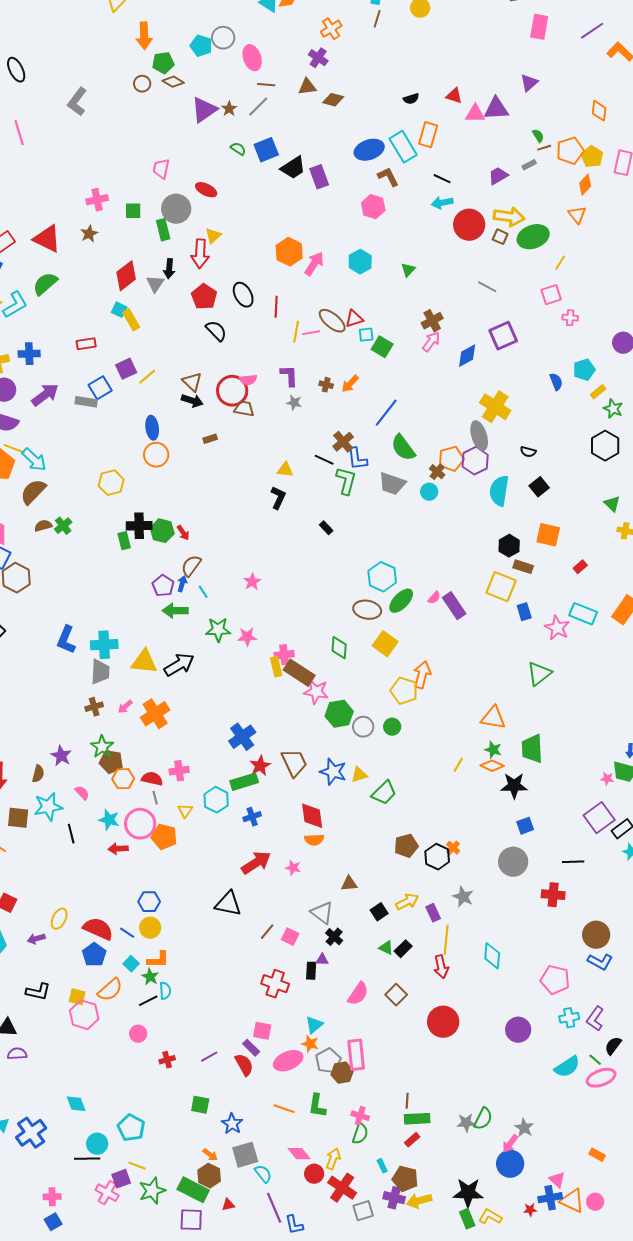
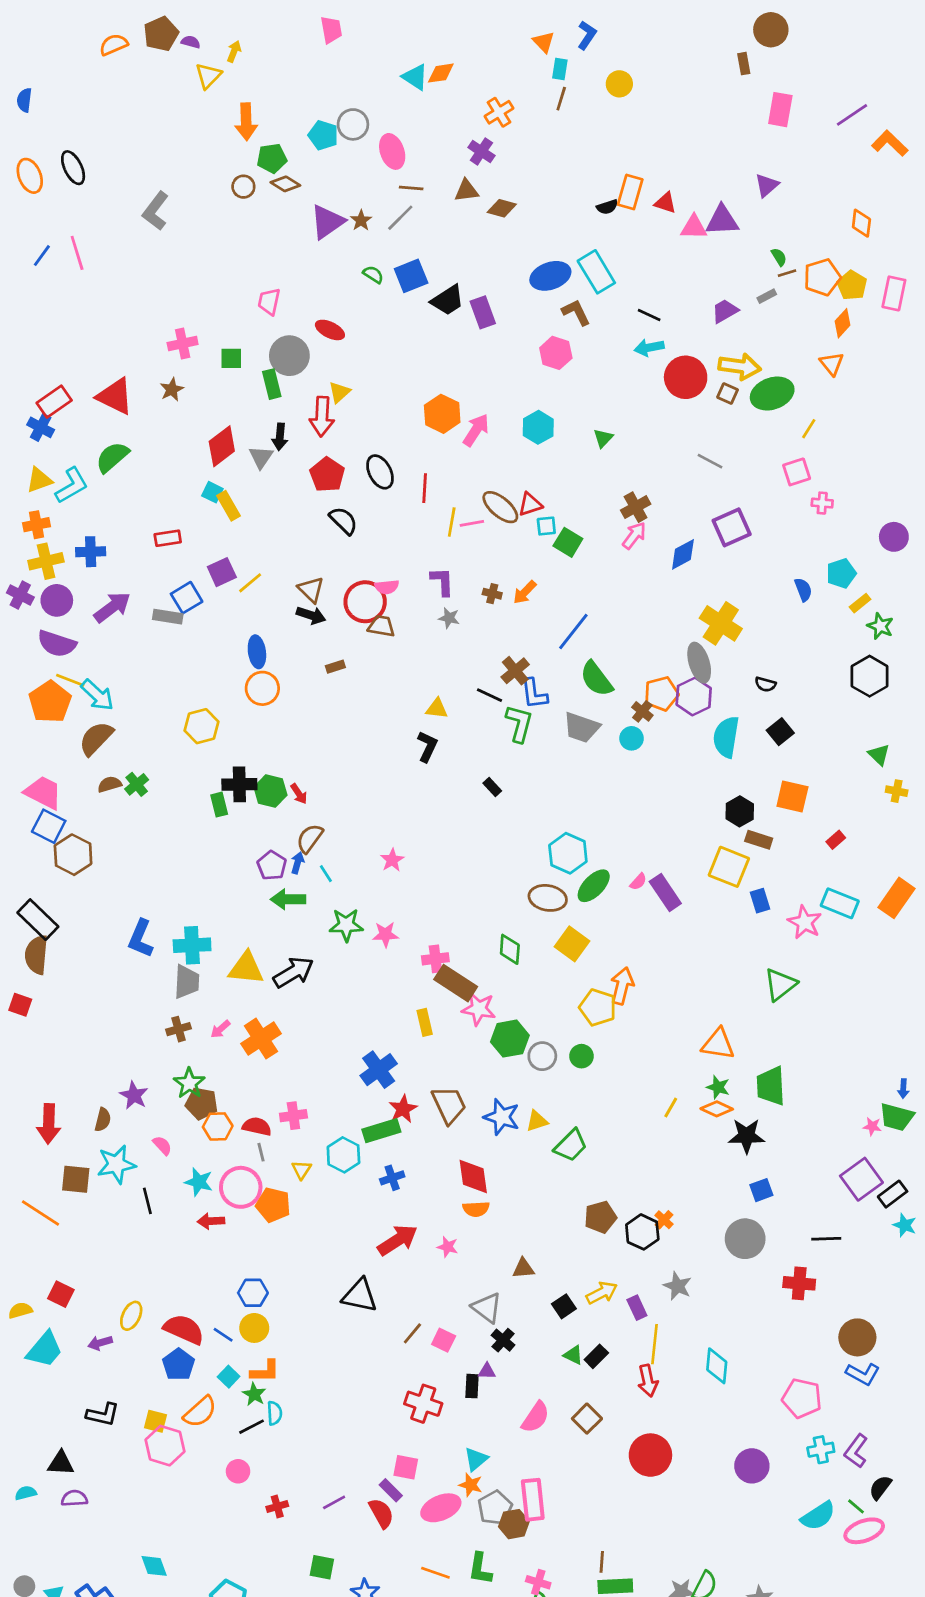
orange rectangle: (428, 135) -> (630, 192), moved
yellow rectangle: (276, 667) -> (425, 1022), moved

